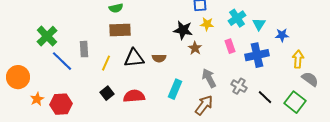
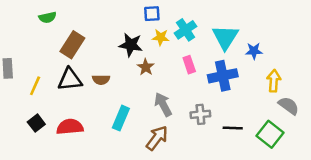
cyan cross: (237, 18) -> (185, 30), moved
cyan triangle: (259, 24) -> (225, 37), size x1.6
brown rectangle: (120, 30) -> (72, 45), moved, turned -55
gray cross: (239, 86) -> (200, 114), turned -35
black line: (265, 97) -> (233, 128), turned -42

